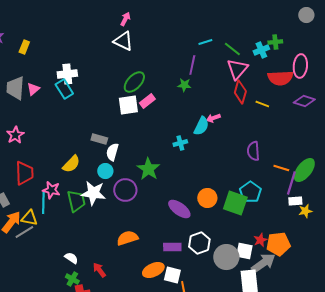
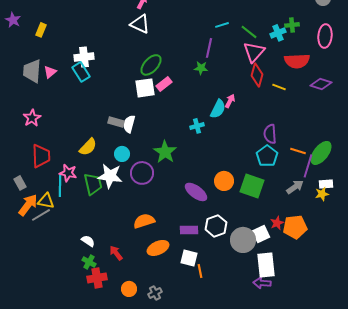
pink ellipse: (300, 66) -> (325, 36), moved
pink arrow: (213, 118) -> (230, 101), turned 136
white semicircle: (112, 152) -> (129, 124), moved
cyan pentagon: (250, 192) -> (267, 156), moved
white rectangle: (295, 201) -> (326, 184), moved
white square: (244, 251) -> (261, 234), turned -36
gray arrow: (263, 263) -> (295, 187), moved, size x0.7
orange ellipse: (153, 270) -> (158, 248), moved

